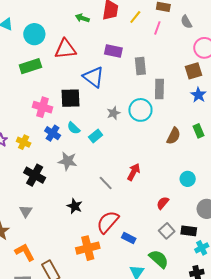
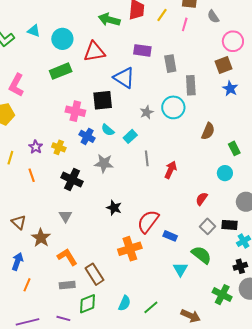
green arrow: (82, 18) -> (109, 20), size x1.5
green rectangle: (199, 131) -> (234, 148), moved
gray line: (106, 183) -> (147, 158), moved, turned 42

